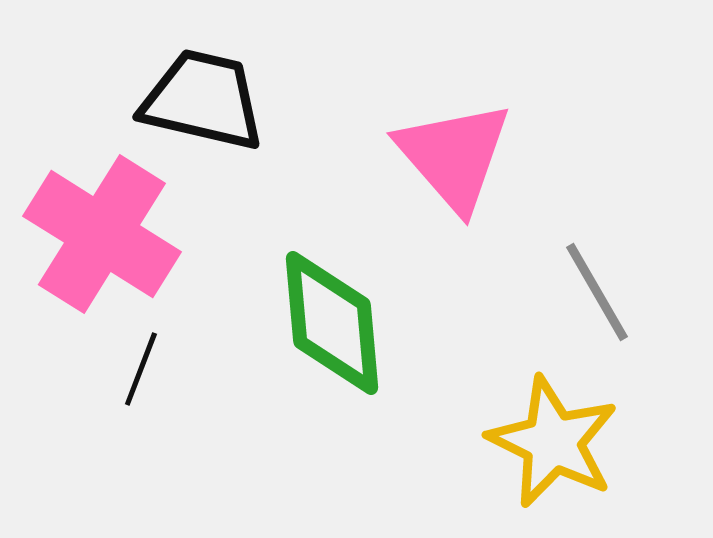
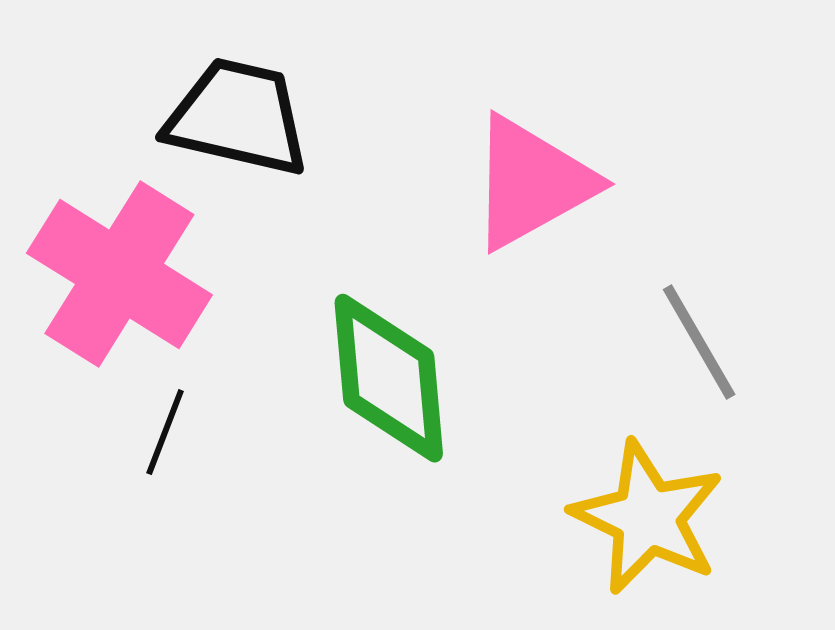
pink triangle: (454, 156) -> (532, 183), turned 42

